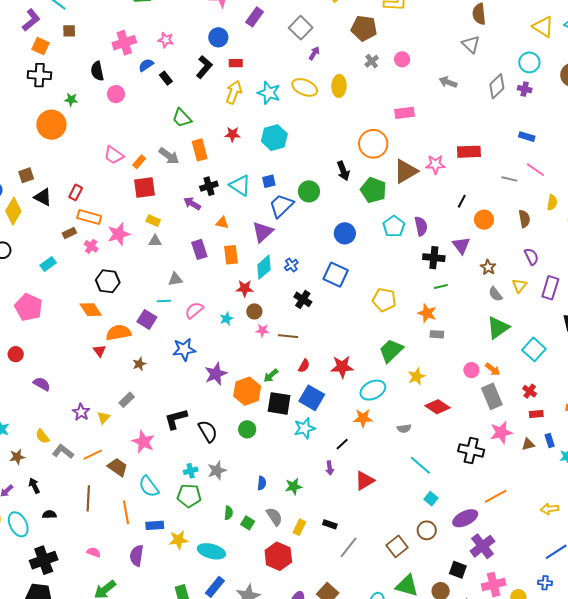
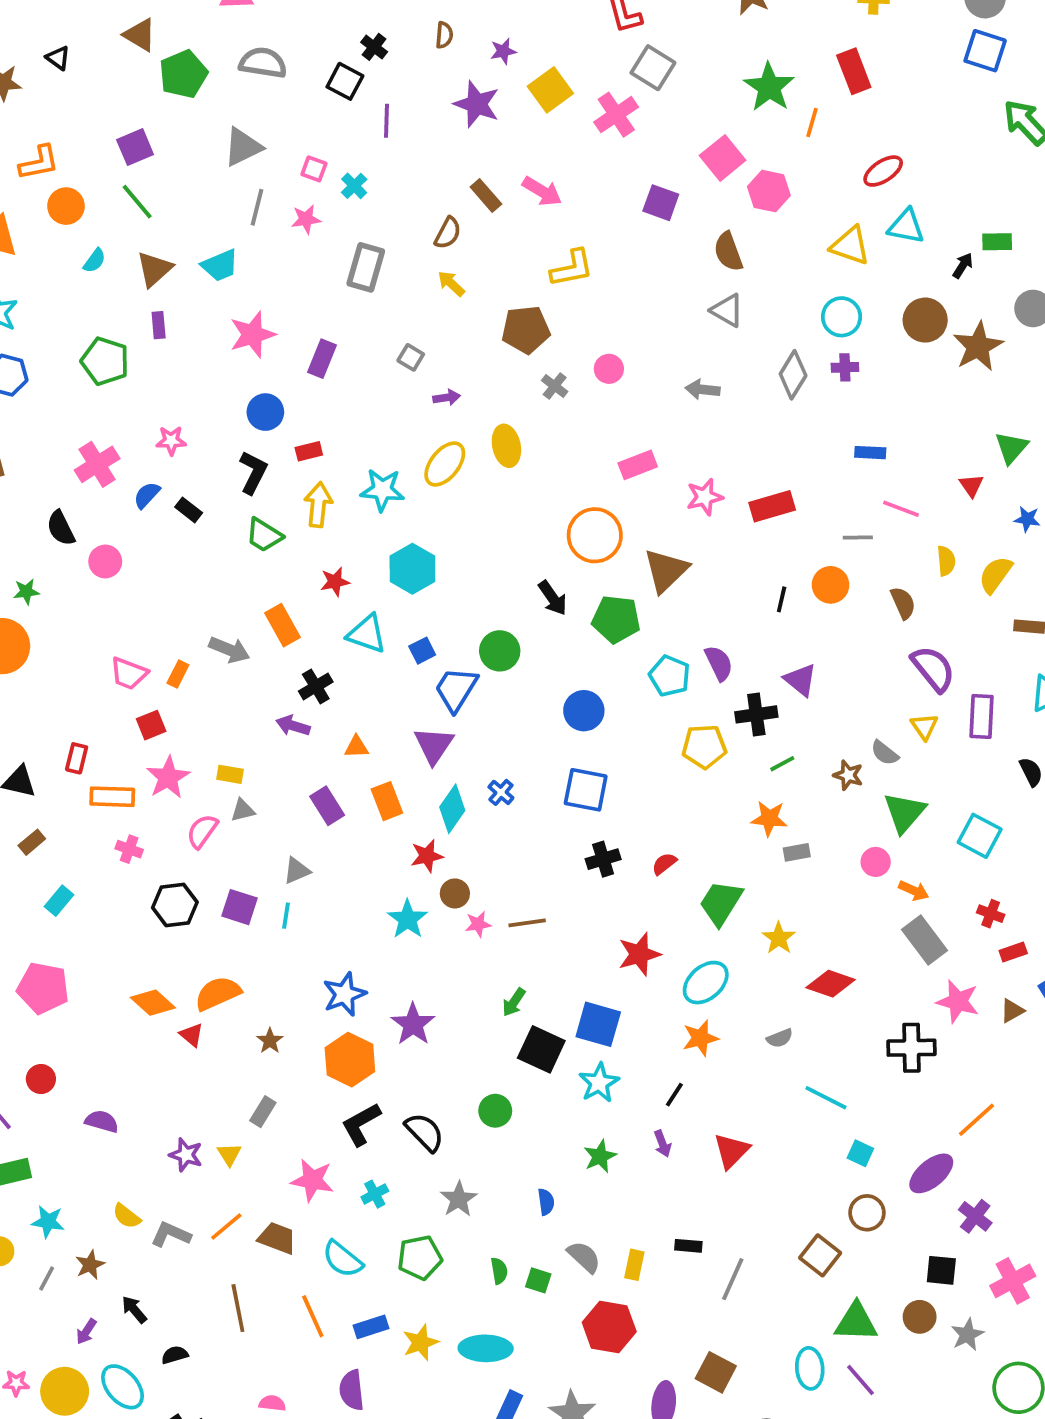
gray square: (301, 28) -> (411, 357), size x0.6
purple arrow: (314, 53) -> (447, 398), turned 64
yellow ellipse: (305, 87) -> (445, 464), turned -60
green trapezoid: (182, 118) -> (264, 535), moved
pink star: (435, 164) -> (705, 497), moved
cyan triangle: (240, 185) -> (367, 634), moved
red square: (144, 188) -> (151, 725), moved, size x0.7
orange circle: (484, 220) -> (831, 585), moved
brown rectangle: (69, 233) -> (32, 842), moved
pink star: (119, 234) -> (168, 777), moved
purple semicircle: (531, 257) -> (933, 669), size x1.5
brown star: (488, 267) -> (848, 775), moved
black cross: (303, 299) -> (603, 859), moved, turned -36
yellow pentagon: (384, 300) -> (704, 746), moved
cyan line: (164, 301) -> (286, 916), turned -64
orange diamond: (91, 310) -> (153, 1003), moved
pink semicircle: (194, 310) -> (202, 831), moved
purple square: (147, 319) -> (239, 907), moved
cyan star: (226, 319) -> (407, 919), size x1.5
red semicircle: (304, 366) -> (664, 864), moved, turned -144
pink circle: (471, 370) -> (876, 862), moved
orange hexagon: (247, 391) -> (350, 1060), moved
black square: (279, 403) -> (541, 1049), turned 30
pink star: (501, 432) -> (958, 1001), turned -30
cyan cross: (191, 471) -> (375, 1194), moved
green star: (294, 486) -> (600, 1156), moved
purple cross: (482, 546) -> (975, 1216), size x0.7

